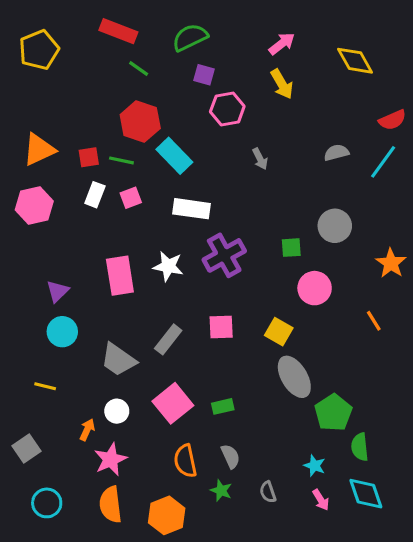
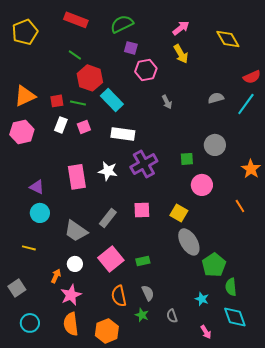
green line: (139, 69) -> (75, 55), moved
purple triangle: (58, 291) -> (37, 187), turned -49
pink arrow: (321, 500) -> (206, 332), moved

